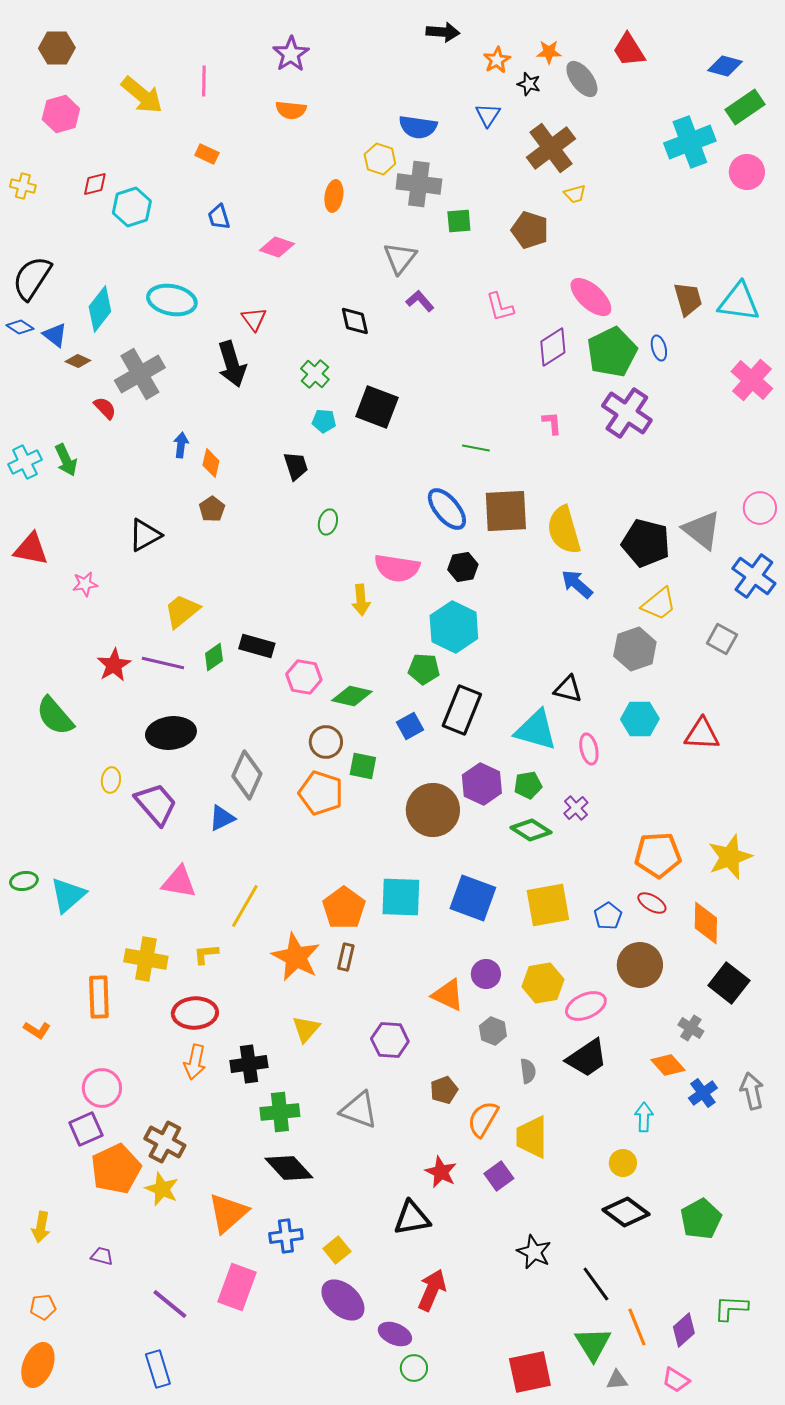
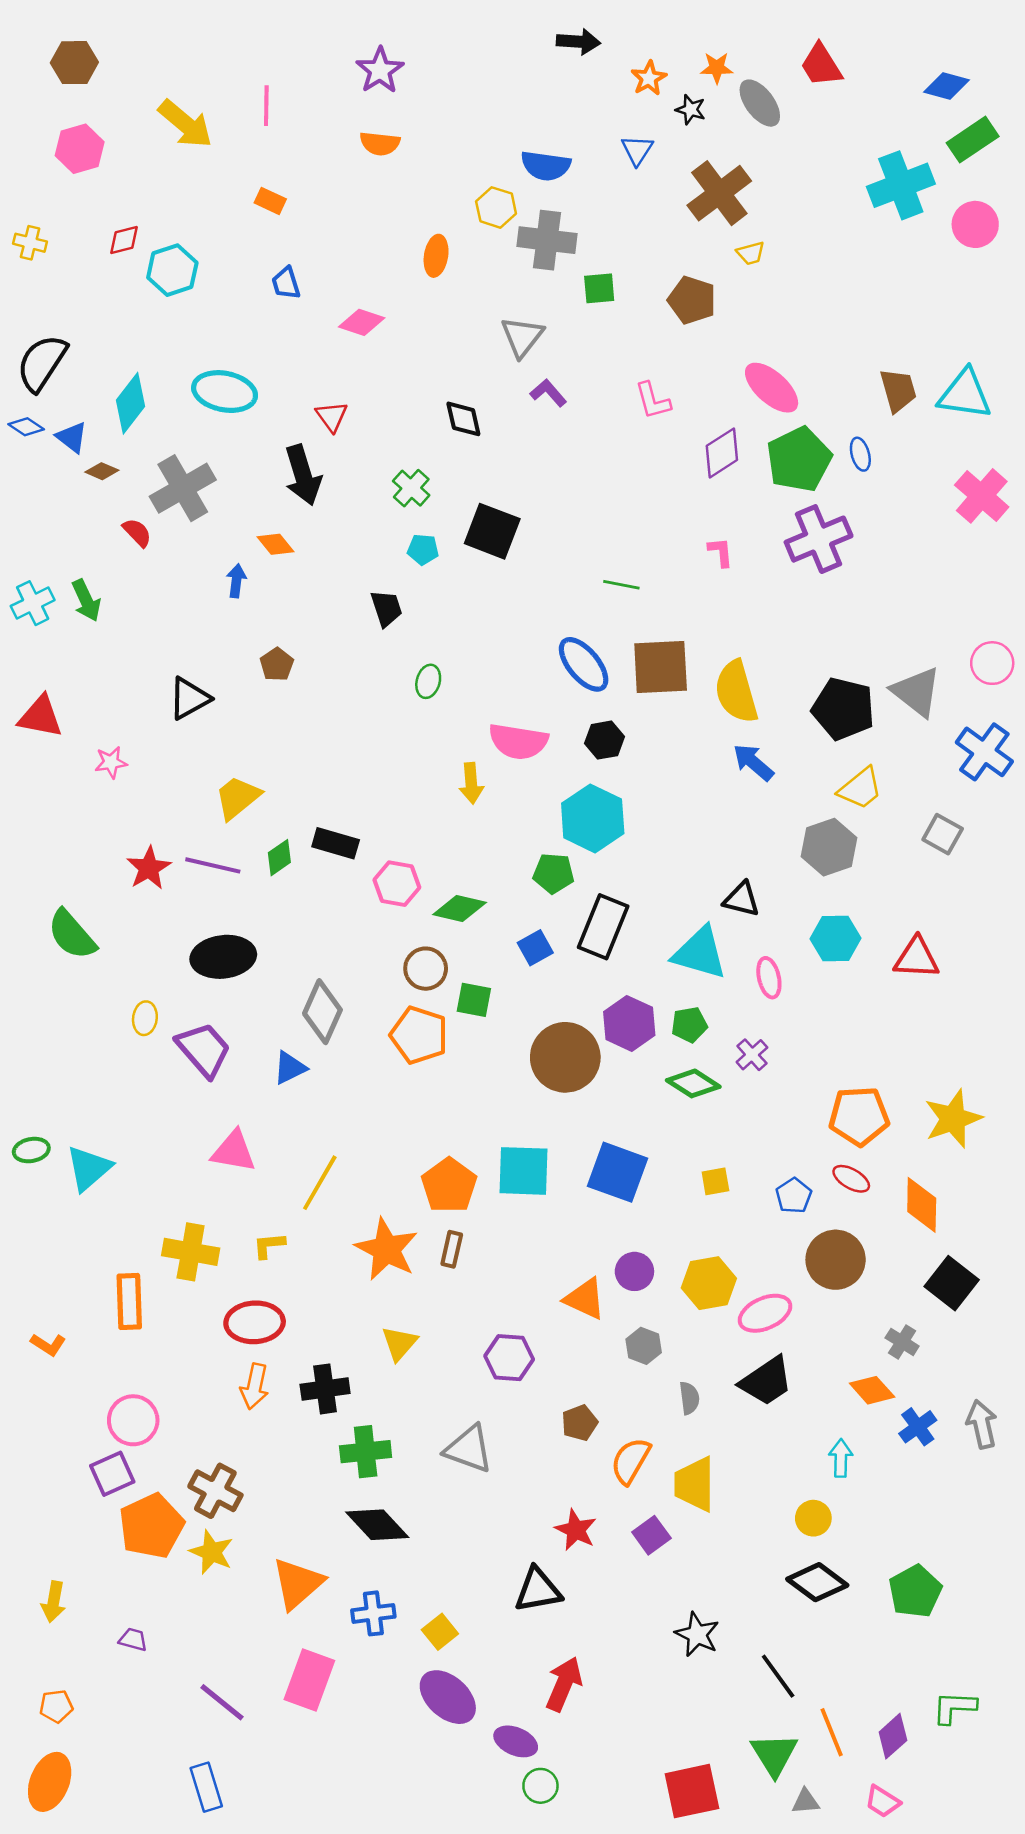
purple cross: (627, 413) -> (819, 539), turned 33
orange diamond: (211, 463) -> (275, 544), moved, turned -52
yellow square: (548, 905) -> (715, 1181), size x0.5

